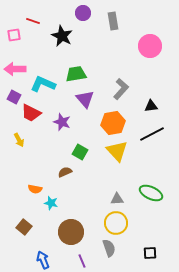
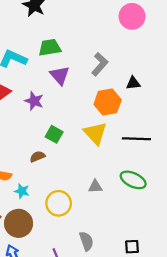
orange hexagon: (113, 123) -> (108, 102), moved
black line: (152, 134) -> (136, 139), moved, turned 30
yellow circle: (116, 223) -> (59, 203), moved
brown circle: (71, 232) -> (19, 223), moved

